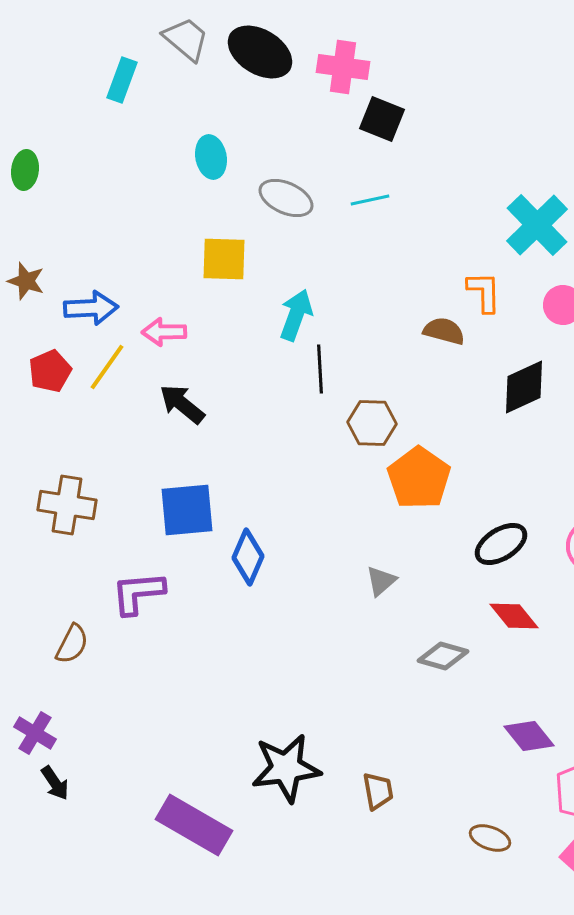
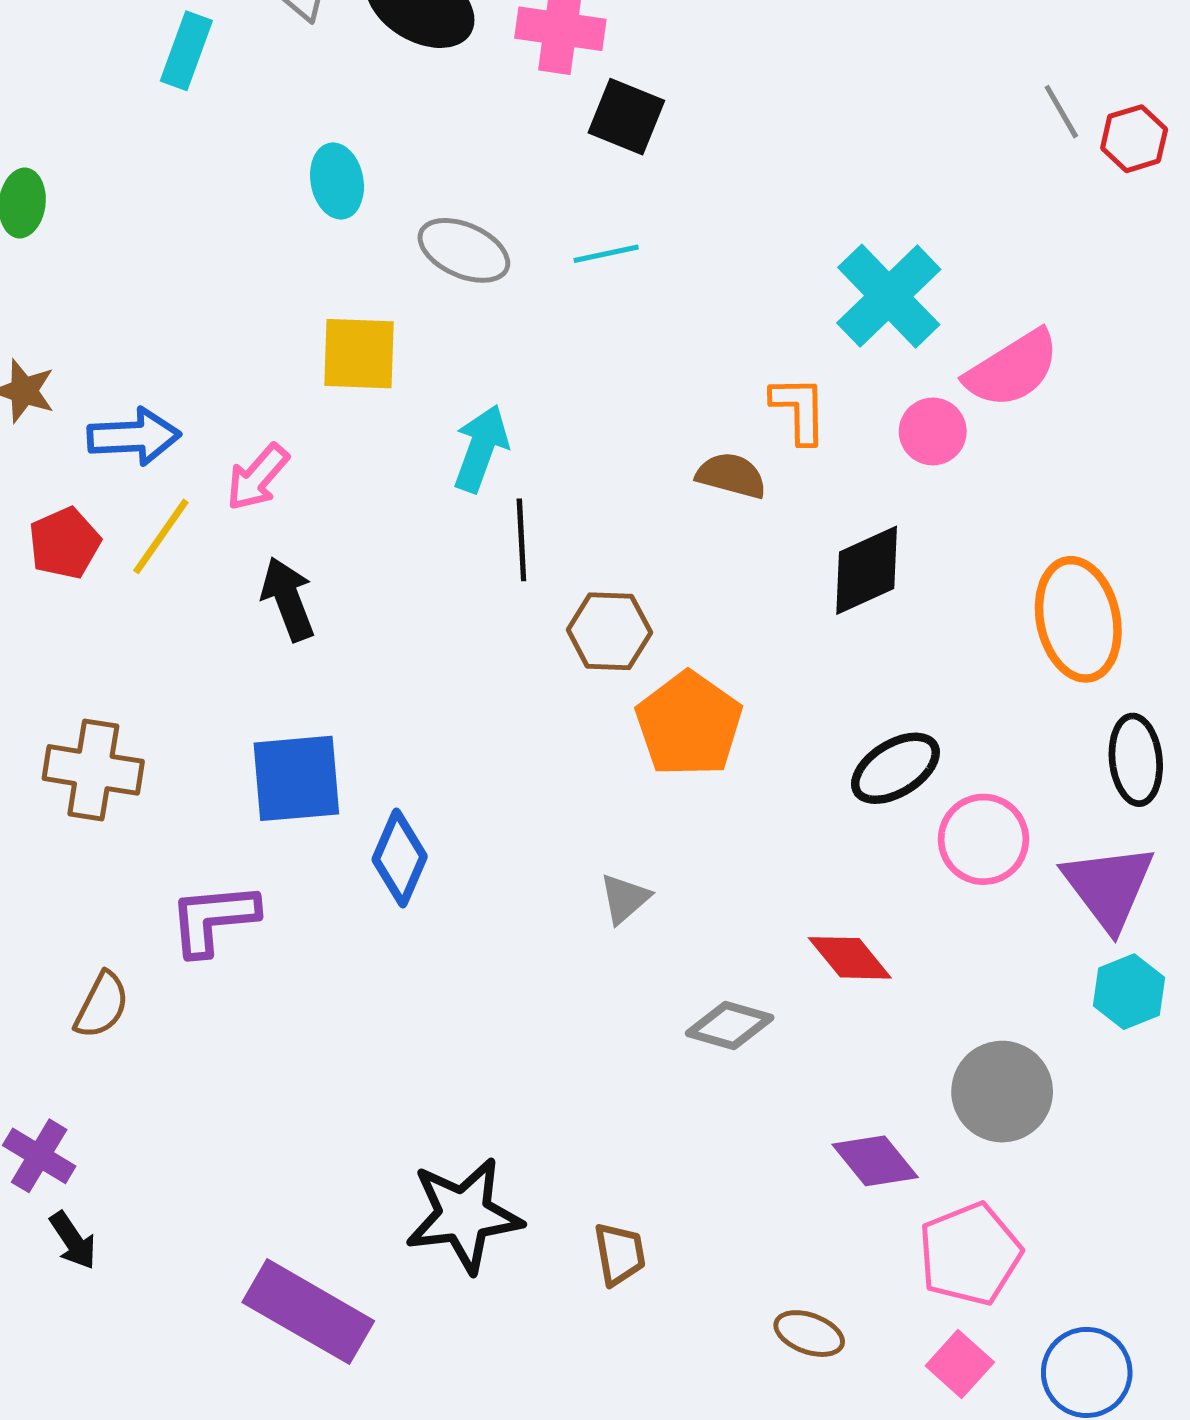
pink arrow: (164, 332) -> (257, 477), turned -48
black arrow: (182, 404) -> (288, 599), turned 30
black ellipse: (501, 544) -> (895, 768), moved

